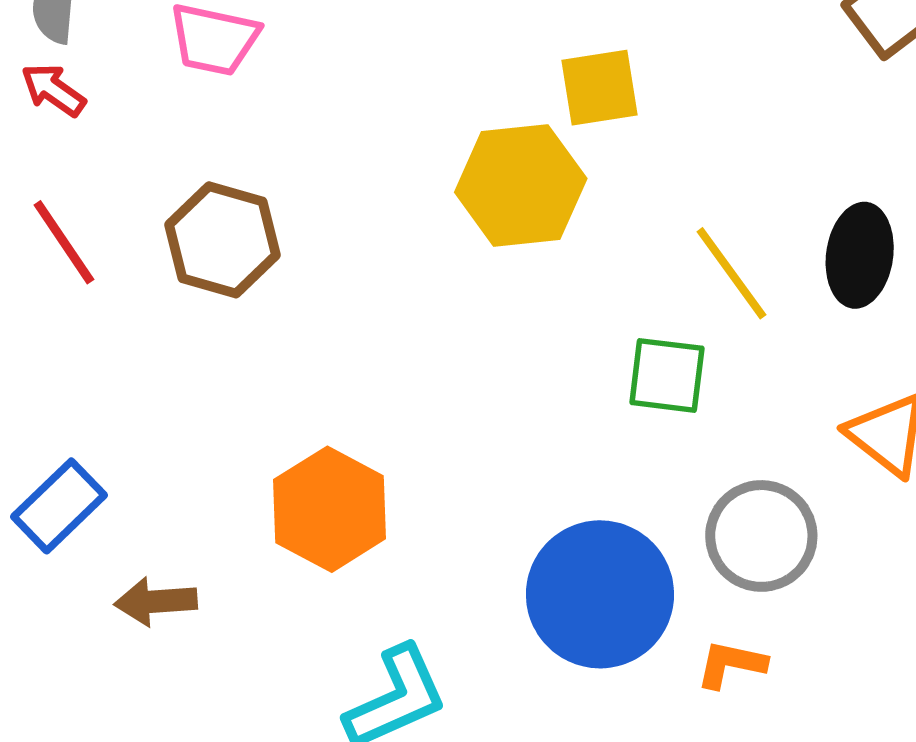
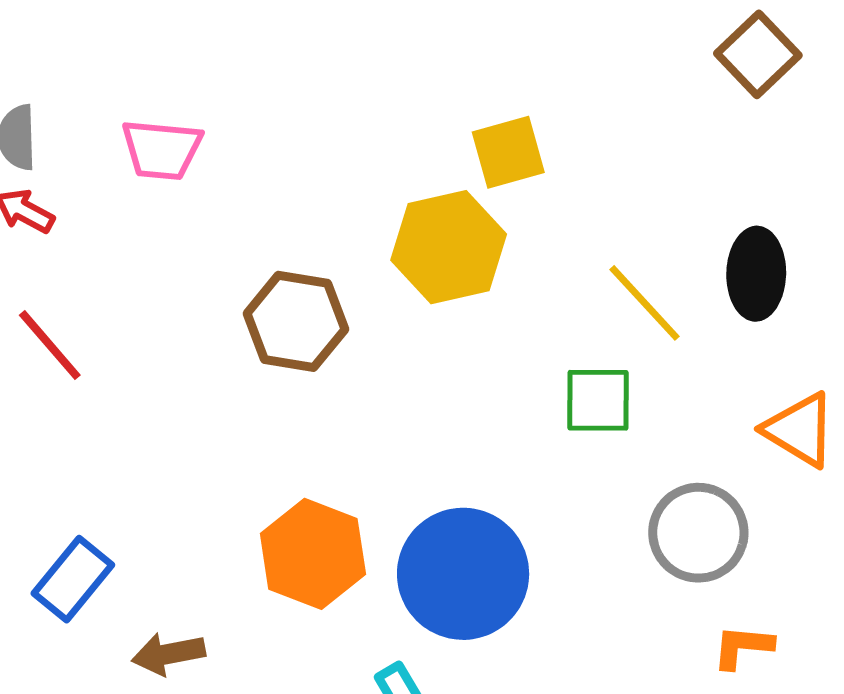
brown hexagon: (223, 240) -> (296, 321), moved
blue circle: (600, 594) -> (463, 574), moved
orange L-shape: (731, 664) -> (743, 647), moved

